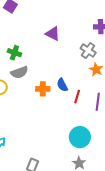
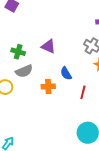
purple triangle: (53, 34) -> (48, 46), moved
blue semicircle: (62, 85) -> (66, 73), moved

